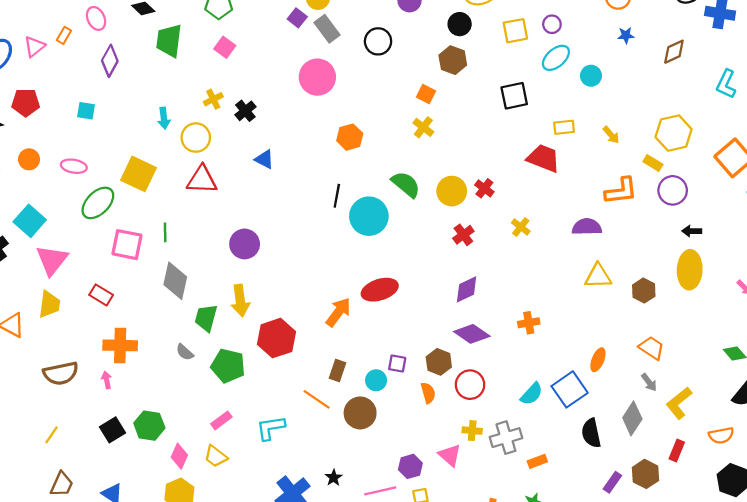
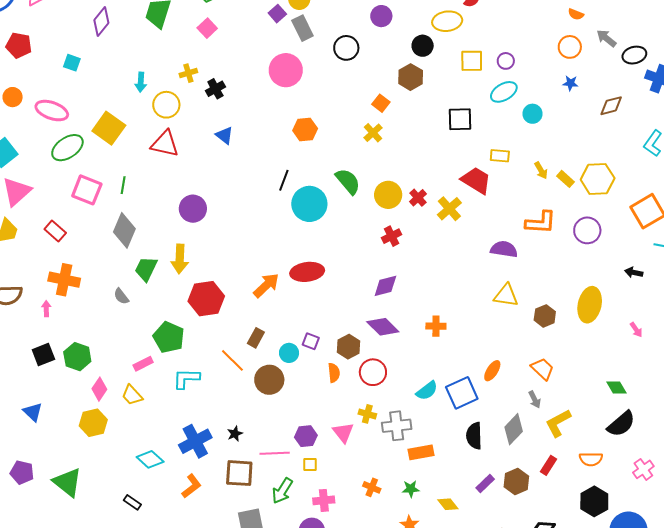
yellow rectangle: (653, 163) -> (565, 179), moved
pink ellipse: (74, 166) -> (52, 111), size x1.4
yellow cross: (521, 227) -> (449, 209), moved, size x1.4
black arrow: (692, 231) -> (634, 272), moved
green pentagon: (228, 366) -> (169, 337), moved
orange rectangle: (537, 461) -> (421, 452), size x1.4

